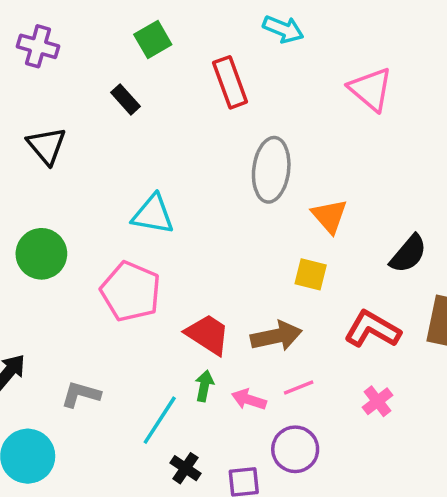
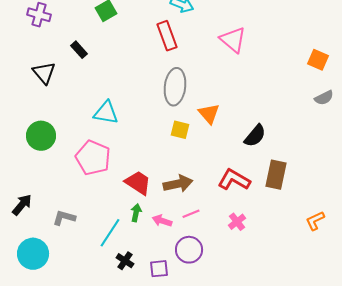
red rectangle: (230, 82) -> (167, 36), moved
black rectangle: (125, 99) -> (79, 50), moved
yellow square: (311, 274) -> (180, 130), moved

